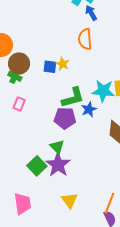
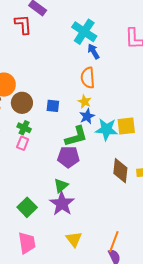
yellow star: (63, 64) -> (85, 102), moved
green cross: (15, 76) -> (24, 128), moved
blue star: (89, 109) -> (87, 116), moved
green triangle: (57, 147) -> (61, 186), turned 35
green square: (37, 166) -> (27, 207), moved

